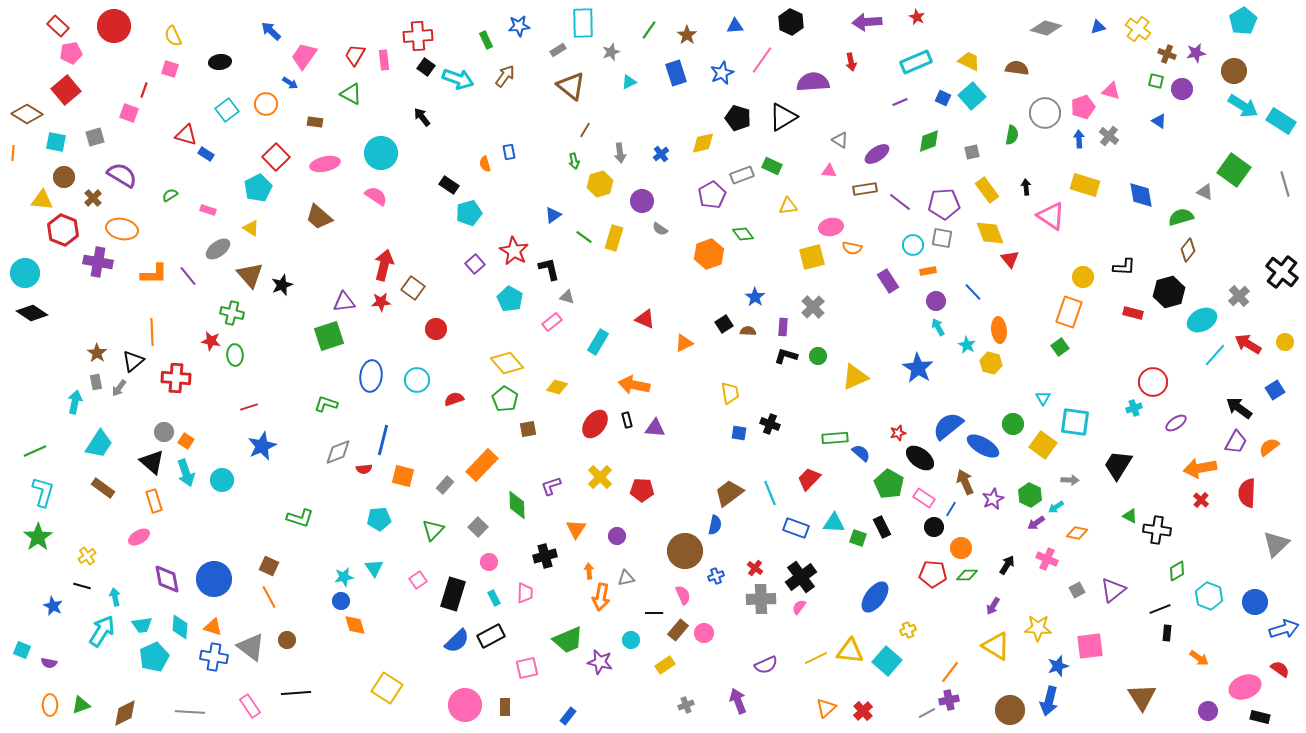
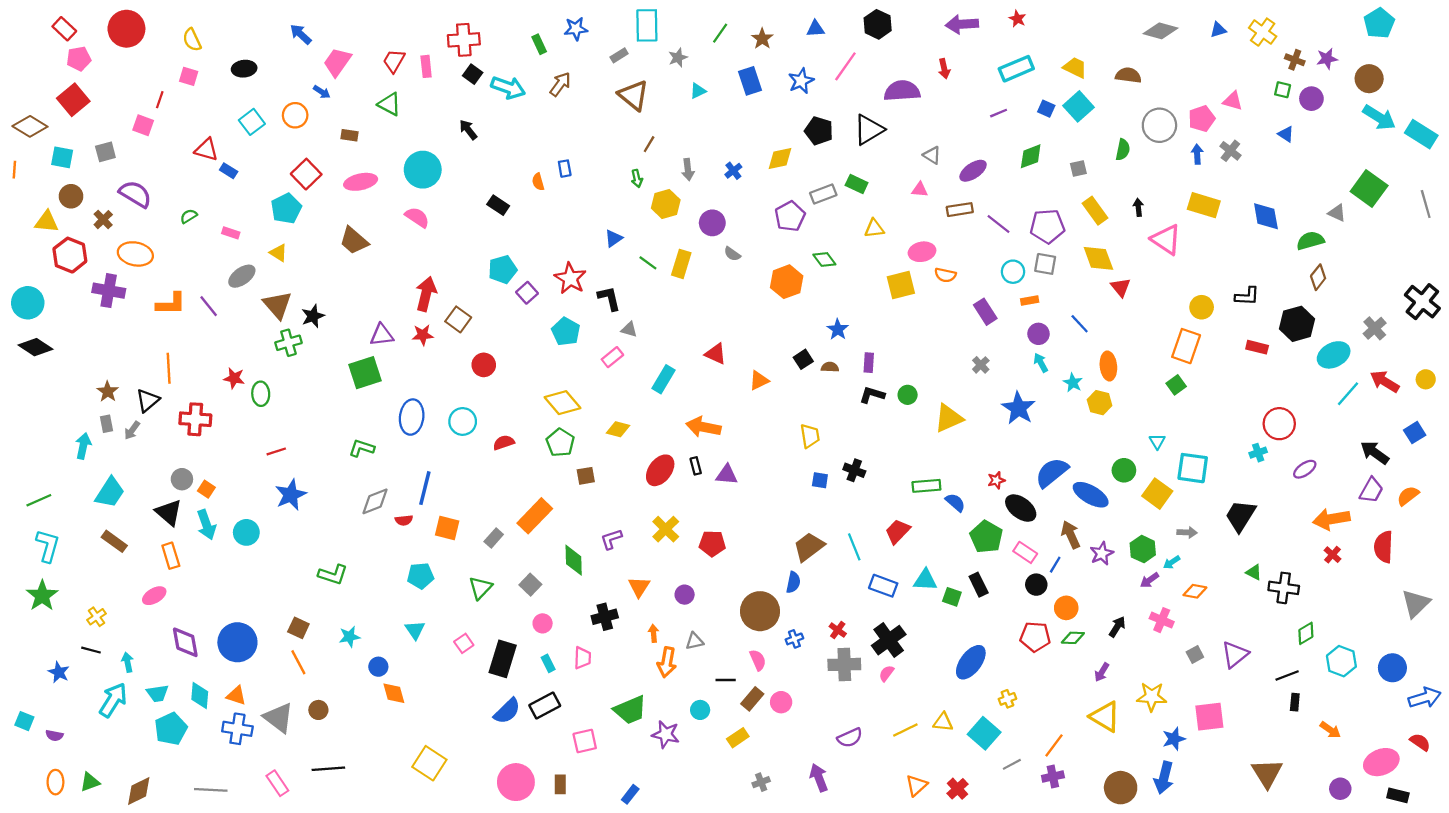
cyan pentagon: (469, 213) -> (503, 269), moved
gray cross: (813, 307) -> (981, 365), moved, size x0.7
green cross: (232, 313) -> (288, 343), moved, turned -30
cyan star: (344, 577) -> (349, 637), moved
yellow triangle: (850, 651) -> (943, 722), size x0.7
gray line: (927, 713) -> (1012, 764), moved

